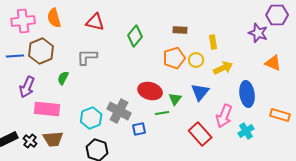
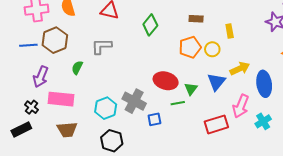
yellow arrow: (223, 68) -> (240, 69), moved
red rectangle: (200, 134) -> (216, 124), turned -65
black cross: (30, 141) -> (31, 107), moved

